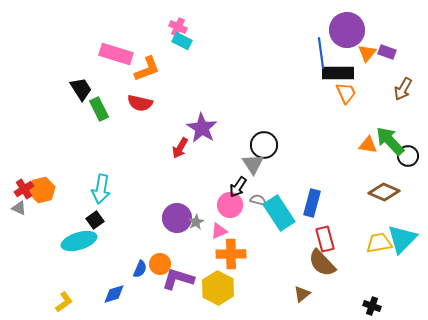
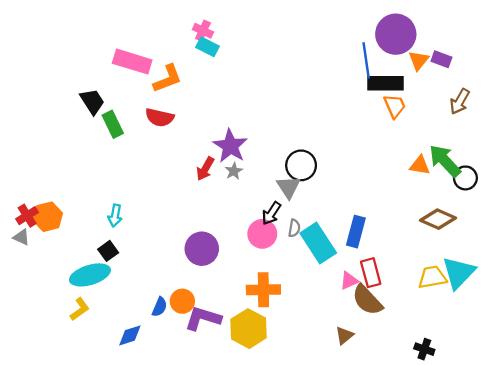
cyan arrow: (101, 189) -> (115, 216), size x0.7
gray semicircle: (258, 200) -> (294, 228), turned 84
gray star: (196, 222) -> (234, 171), moved
pink triangle: (219, 231) -> (349, 281), moved
yellow L-shape: (64, 302) -> (80, 309), moved

